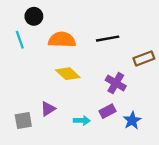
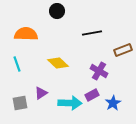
black circle: (34, 16) -> (57, 11), moved
cyan line: (20, 40) -> (17, 64), moved
orange semicircle: (62, 40) -> (26, 34), moved
cyan arrow: (82, 120) -> (70, 103), size x1.6

